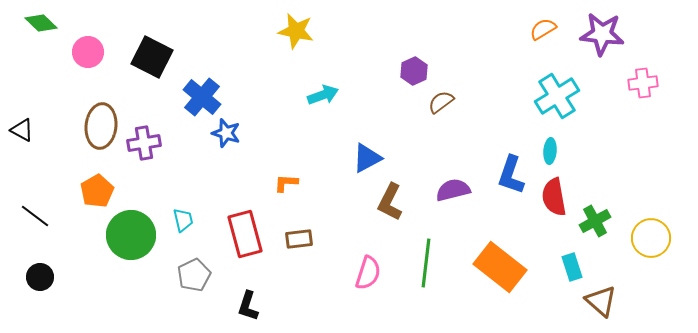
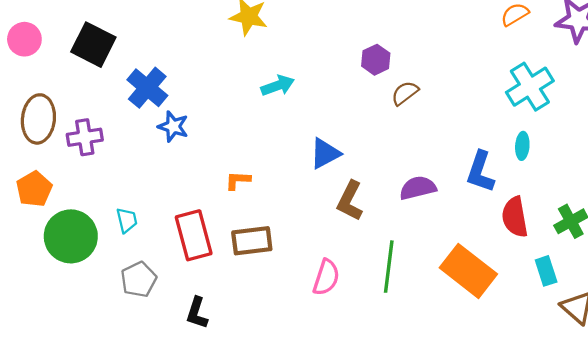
red semicircle: (554, 197) -> (515, 217), moved
brown rectangle: (299, 239) -> (252, 241), size x1.4

